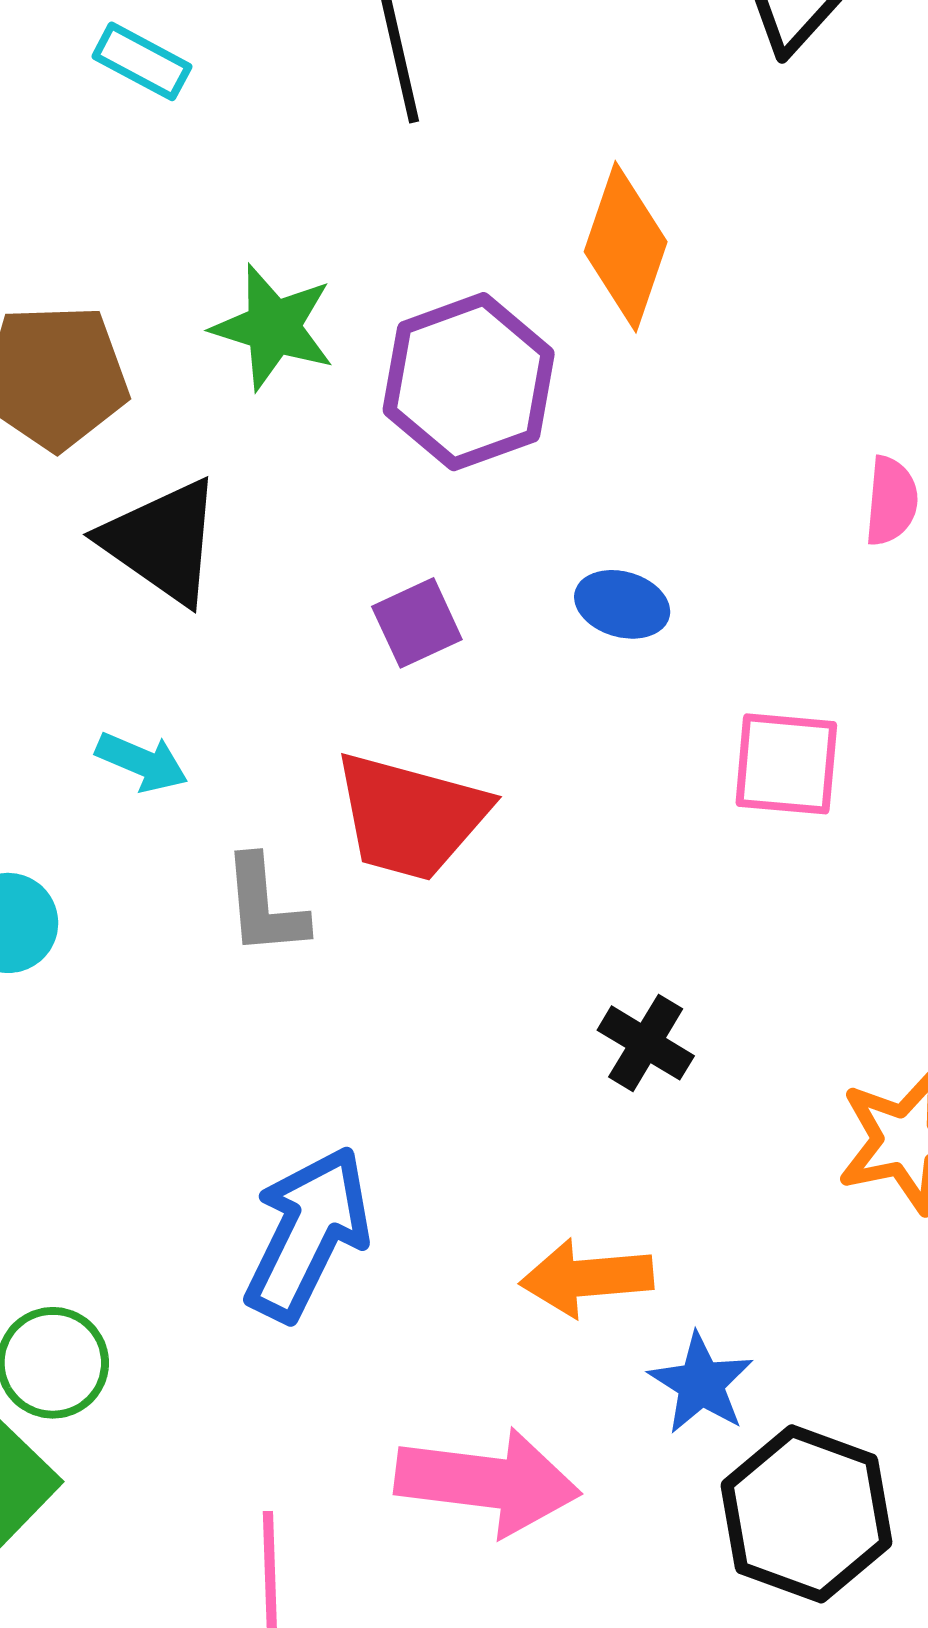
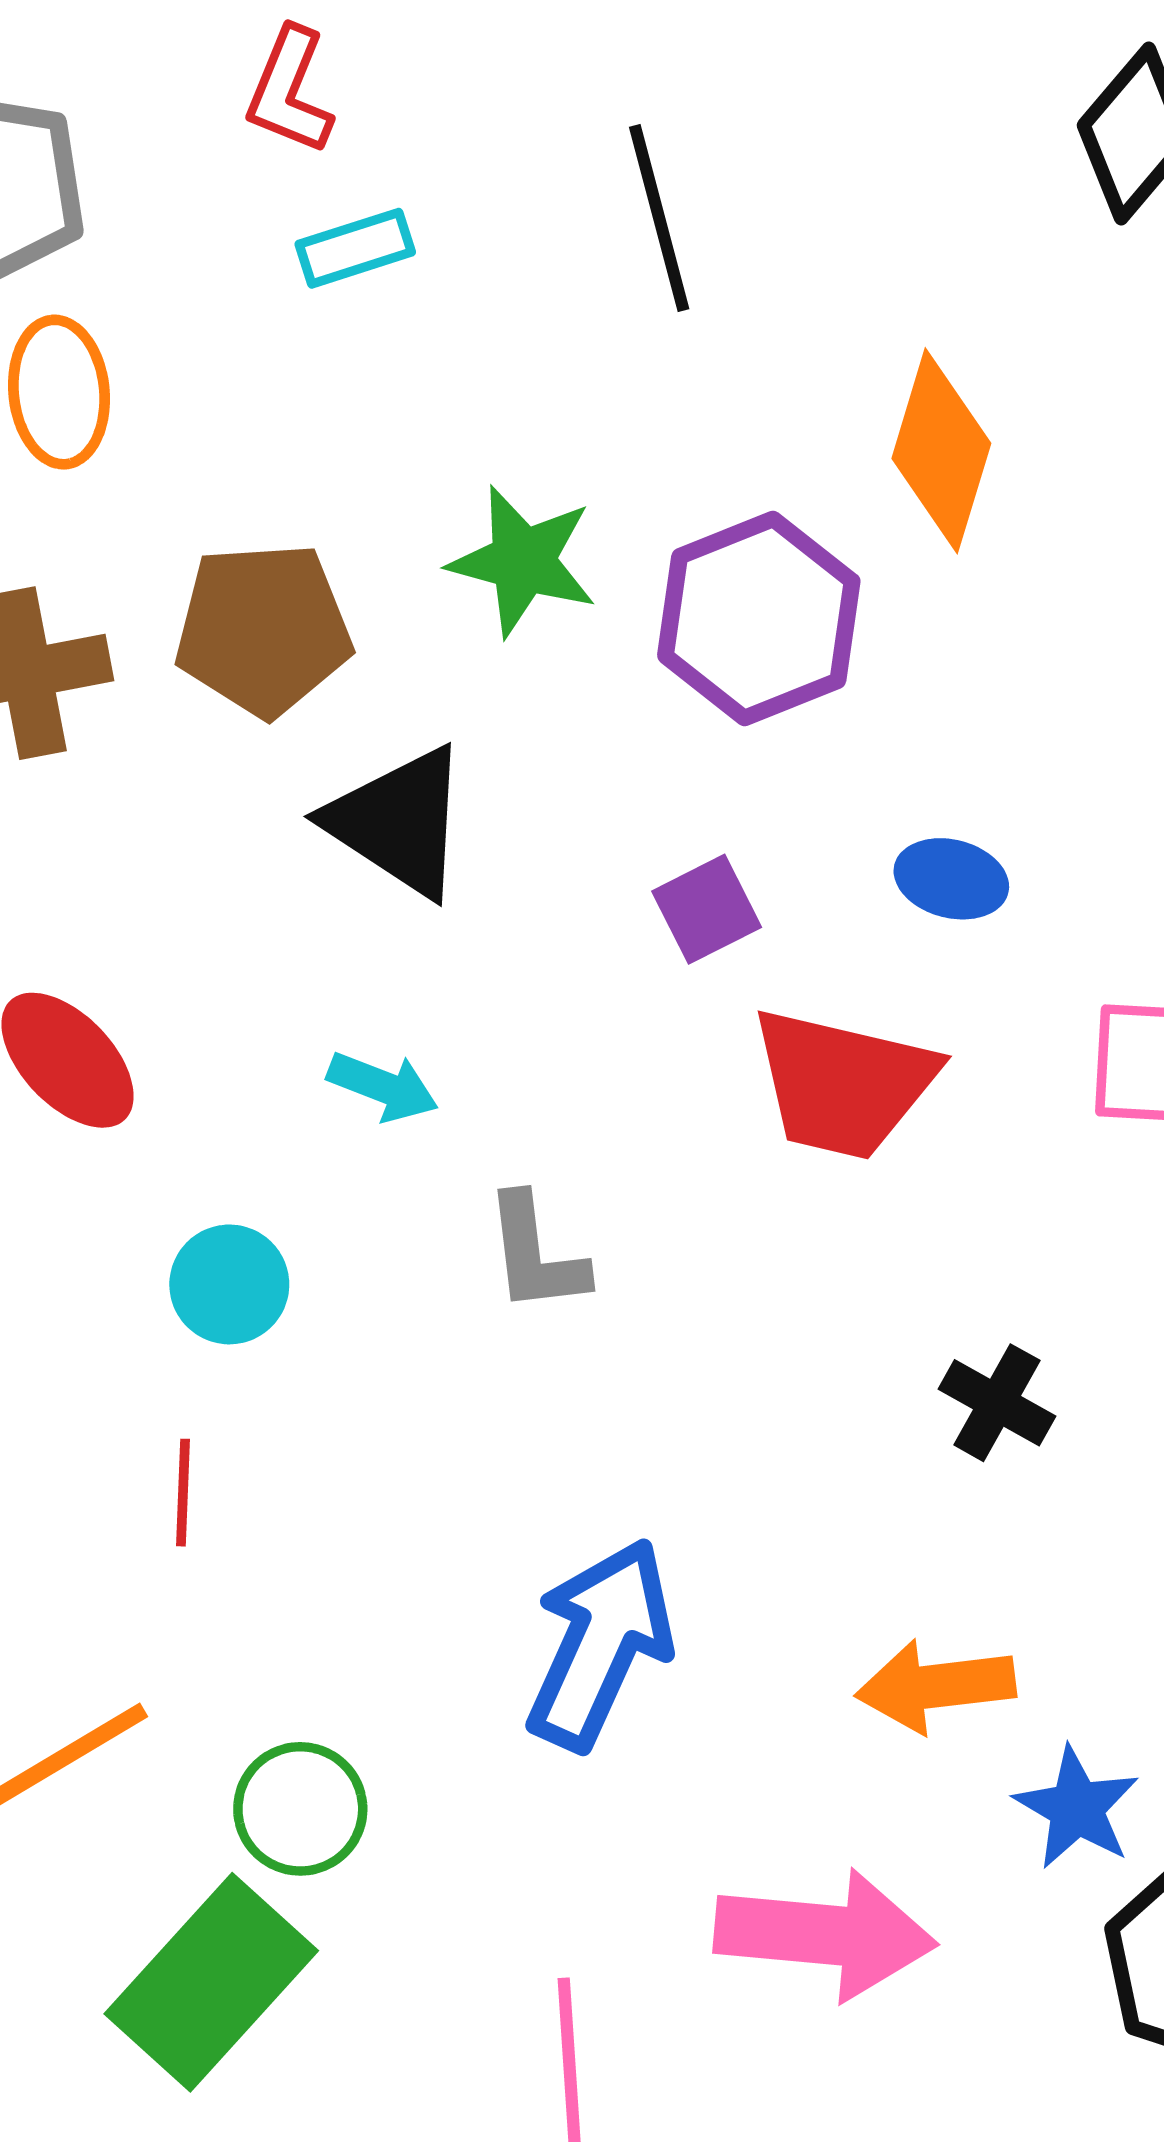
cyan rectangle: (142, 61) -> (355, 248), turned -44
red trapezoid: (410, 816) -> (843, 1083), moved

